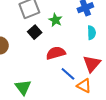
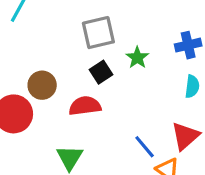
red semicircle: (56, 53) -> (85, 106), moved

